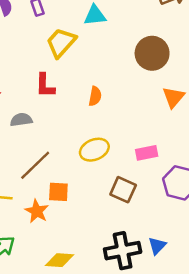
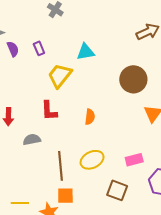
brown line: (35, 165) -> (60, 166), moved, turned -48

